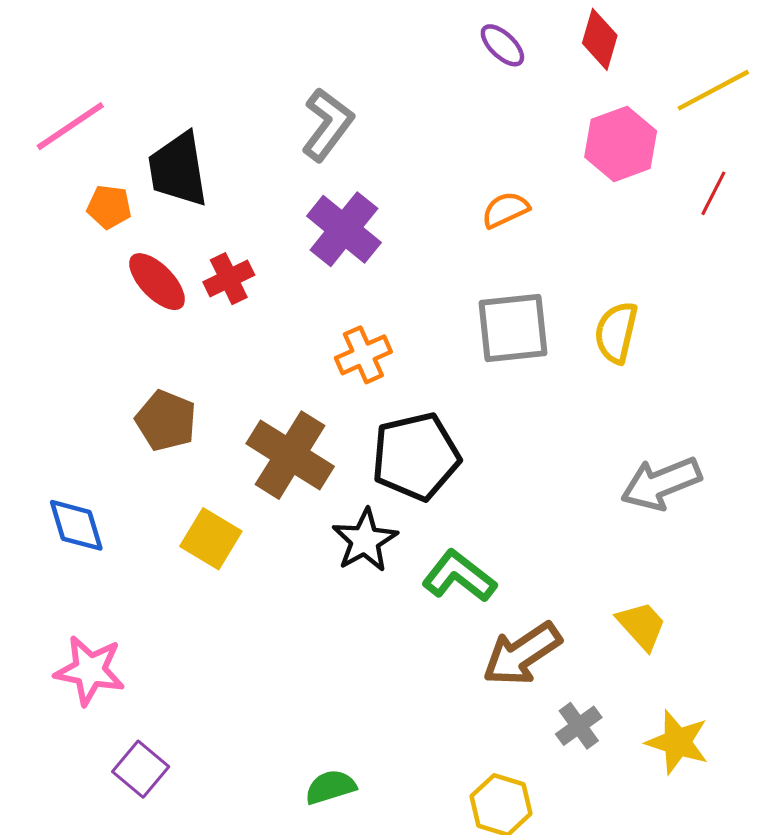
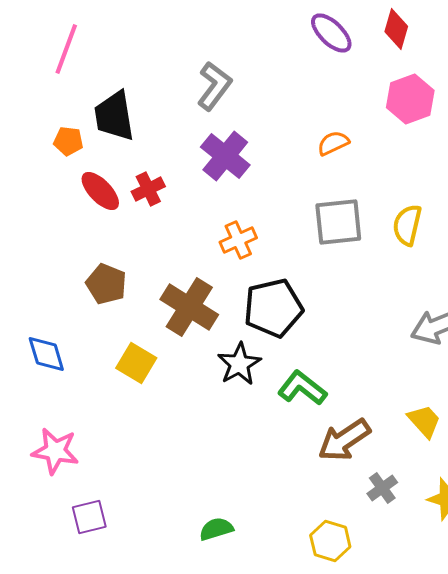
purple ellipse: (502, 45) -> (331, 33), size x1.4
pink line: (70, 126) -> (66, 49), moved, turned -36
purple square: (141, 769) -> (89, 517), turned 36

